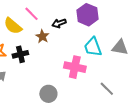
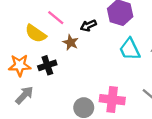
pink cross: (75, 67) -> (112, 100), moved

